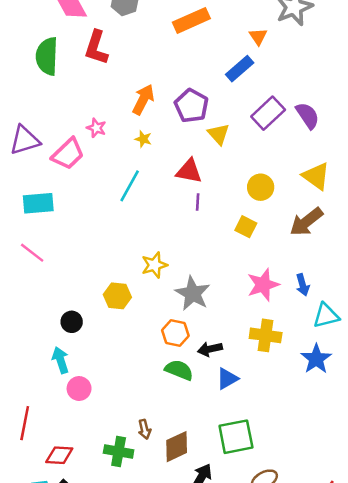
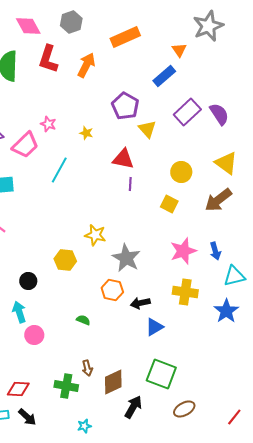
orange arrow: (143, 100) -> (86, 65), moved
cyan line: (130, 186) -> (59, 170), moved
yellow star: (154, 265) -> (95, 235), turned 30
green semicircle: (179, 370) -> (83, 320), moved, size x0.6
green square: (236, 437) -> (161, 374), turned 32

